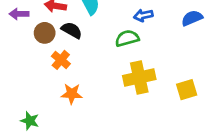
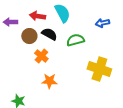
green semicircle: (127, 38) -> (75, 40), moved
yellow cross: (139, 78) -> (99, 69), turned 30

